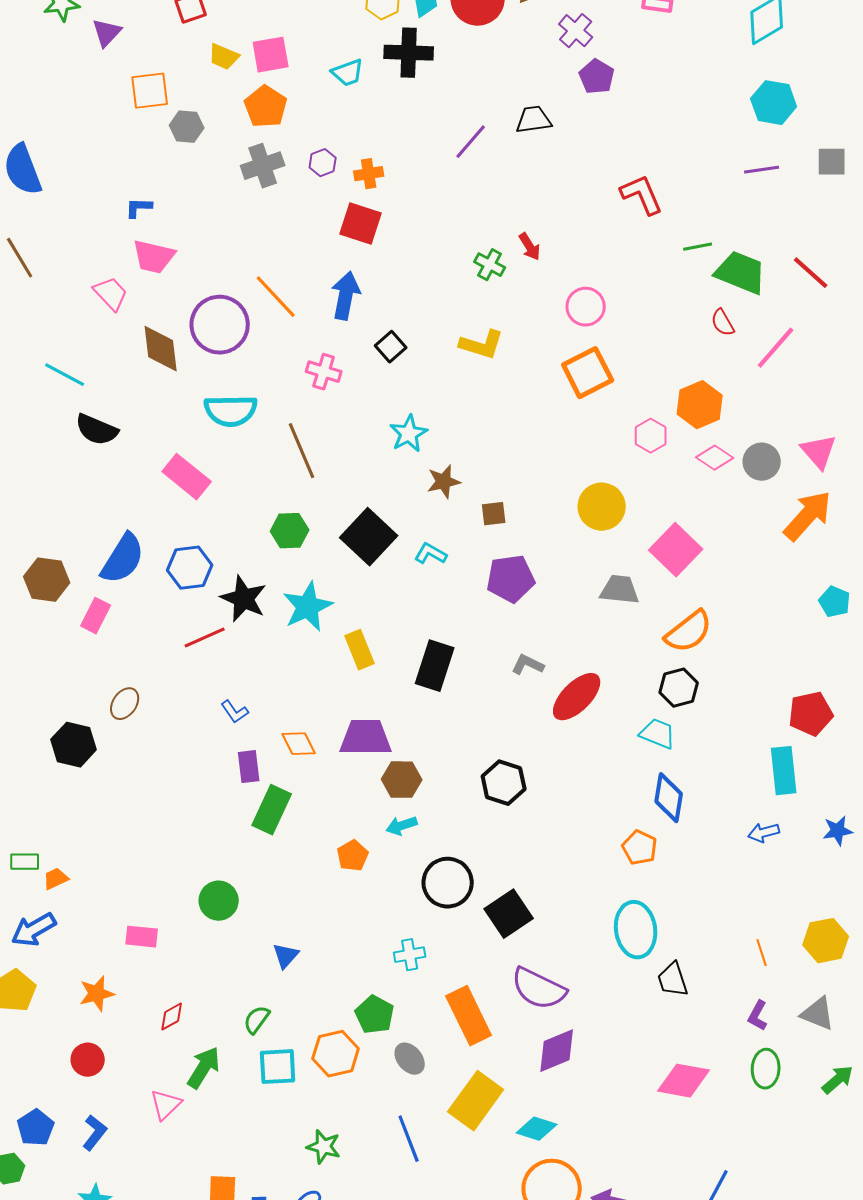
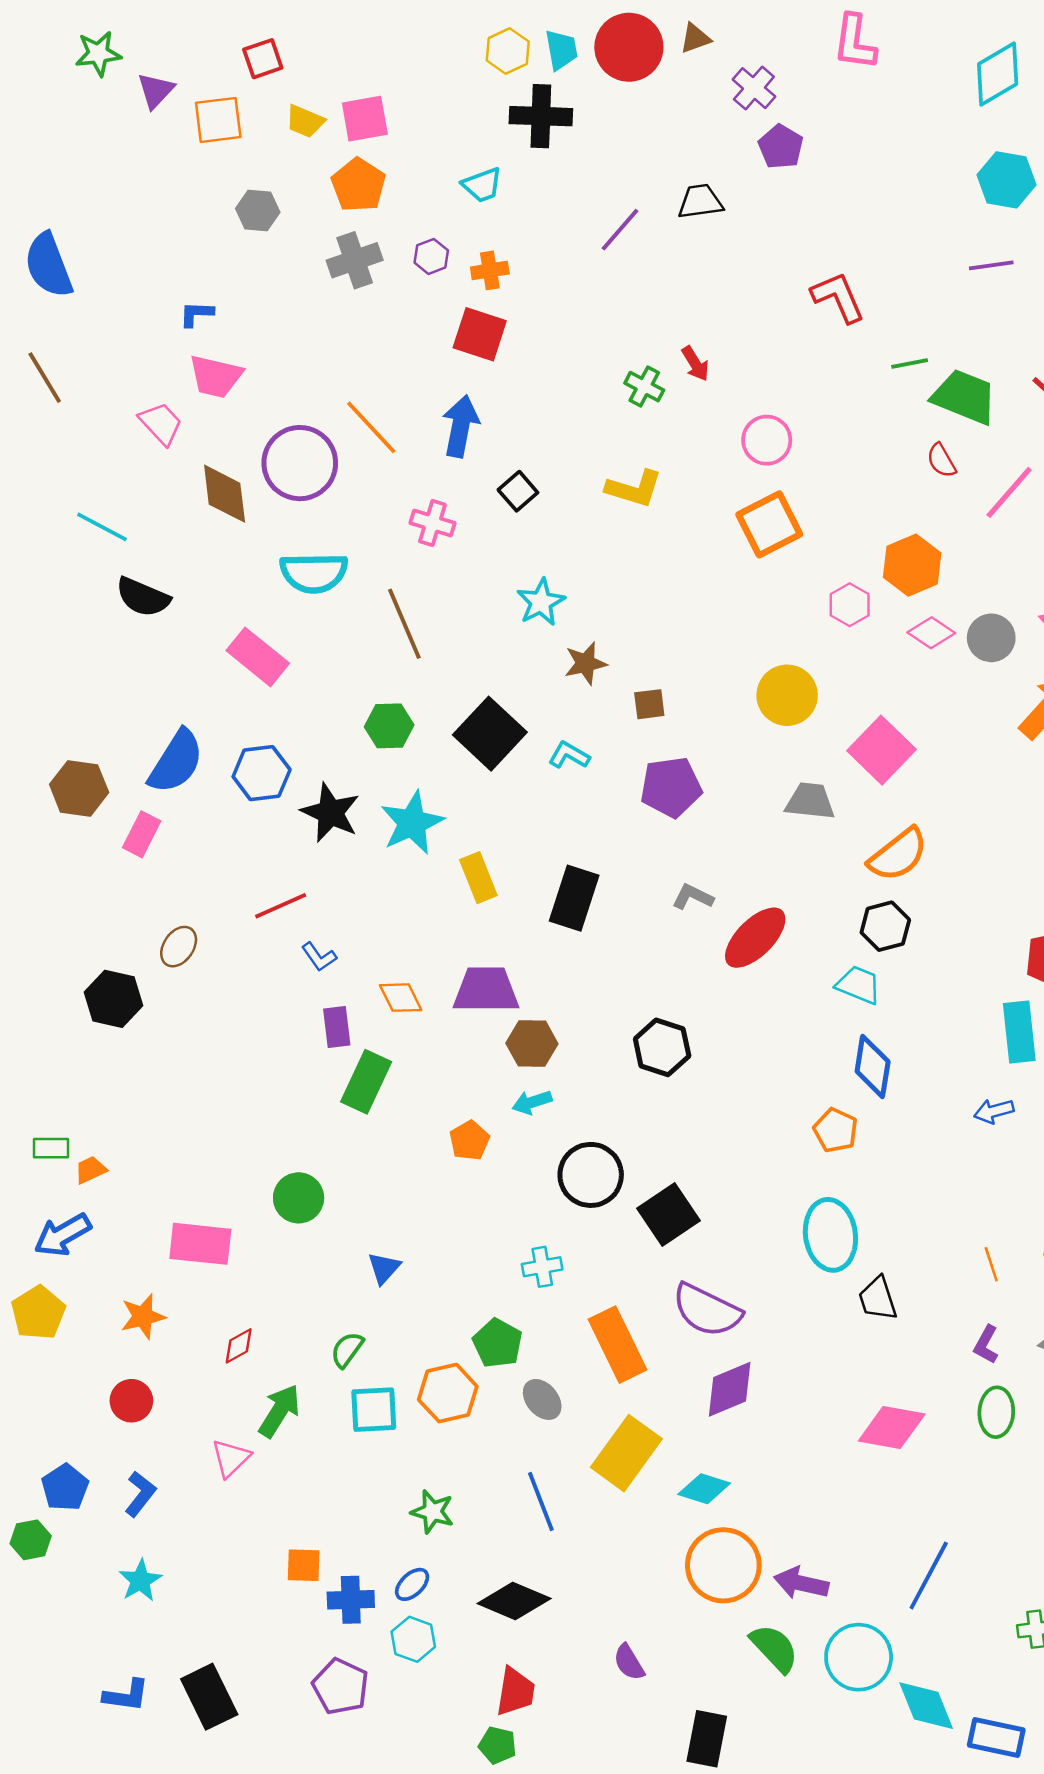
cyan trapezoid: (348, 73) -> (482, 185), moved
orange square: (150, 91) -> (218, 120), moved
red line: (205, 638) -> (281, 906), moved
pink rectangle: (142, 937) -> (200, 1244), size x1.5

